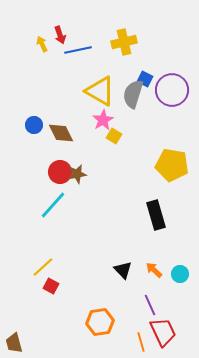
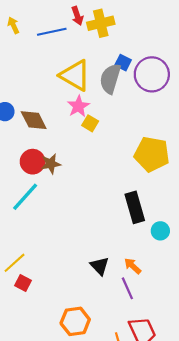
red arrow: (60, 35) -> (77, 16), moved
cyan circle: (180, 274) -> (160, 231), moved
purple line: (150, 305) -> (127, 288), moved

